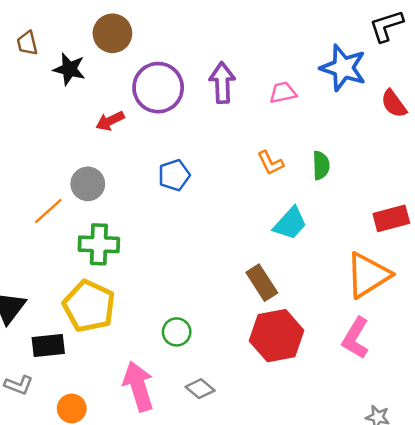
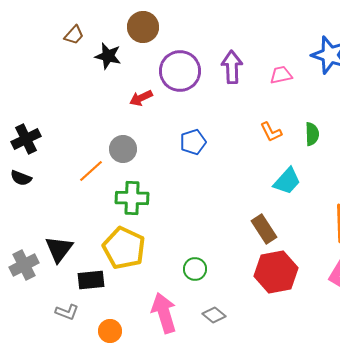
brown trapezoid: (27, 43) -> (74, 35), turned -125

